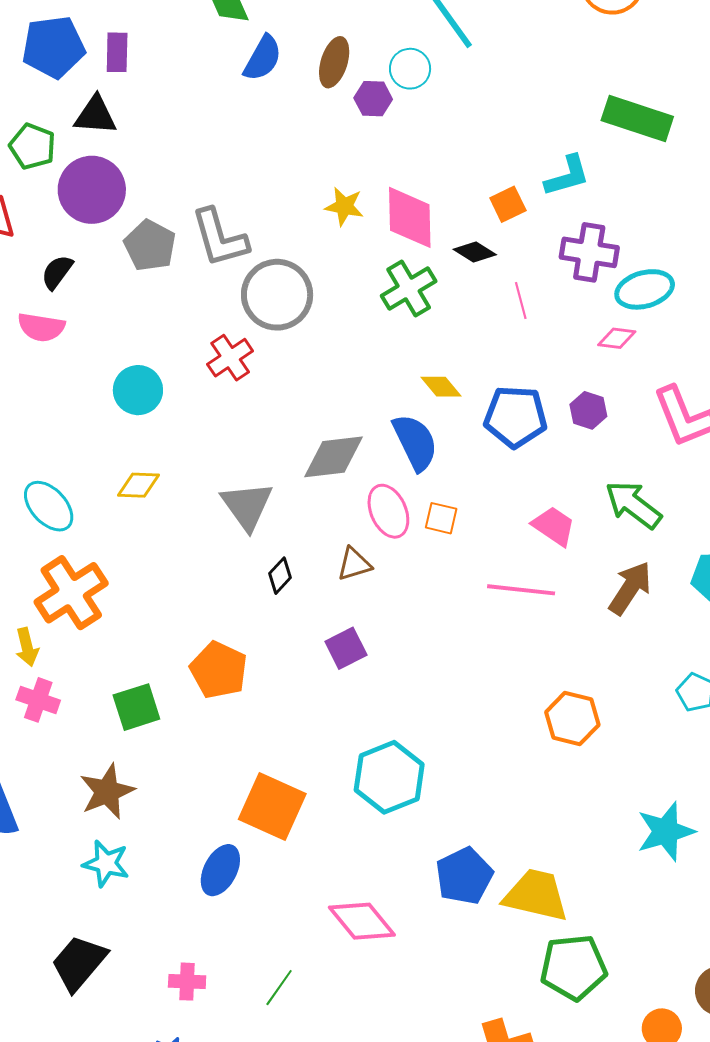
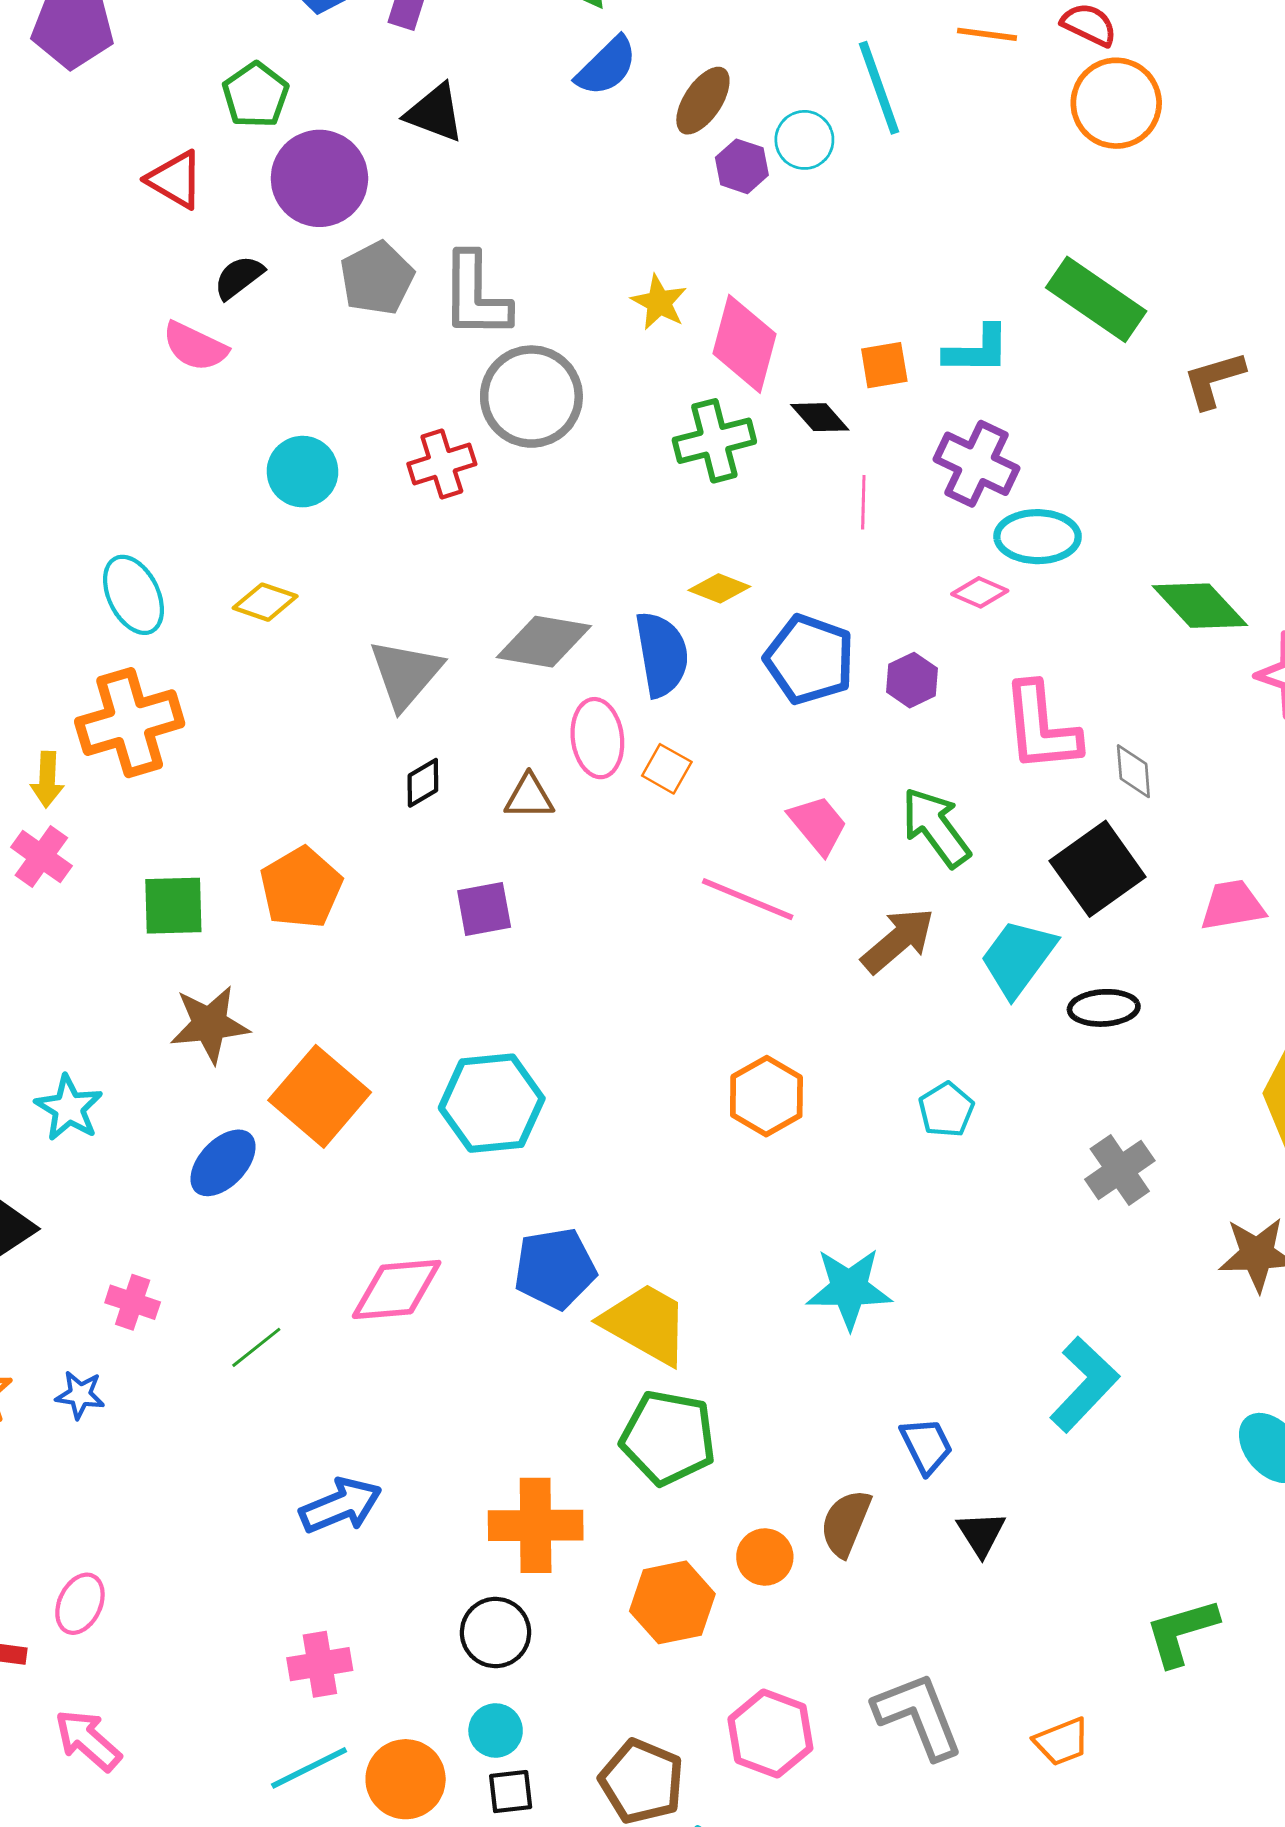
black triangle: (95, 115) -> (435, 113), moved
yellow diamond: (441, 387) -> (719, 588), turned -45
brown star: (107, 792) -> (210, 1024), moved
pink diamond: (362, 921) -> (397, 1289), turned -72

